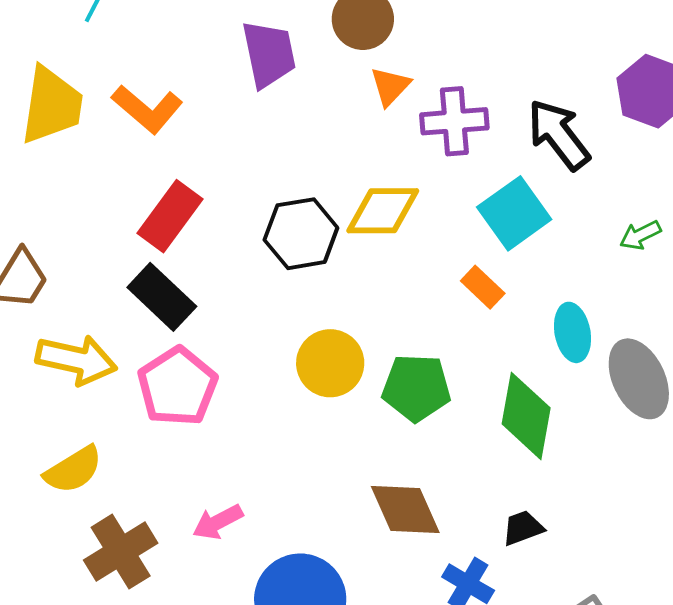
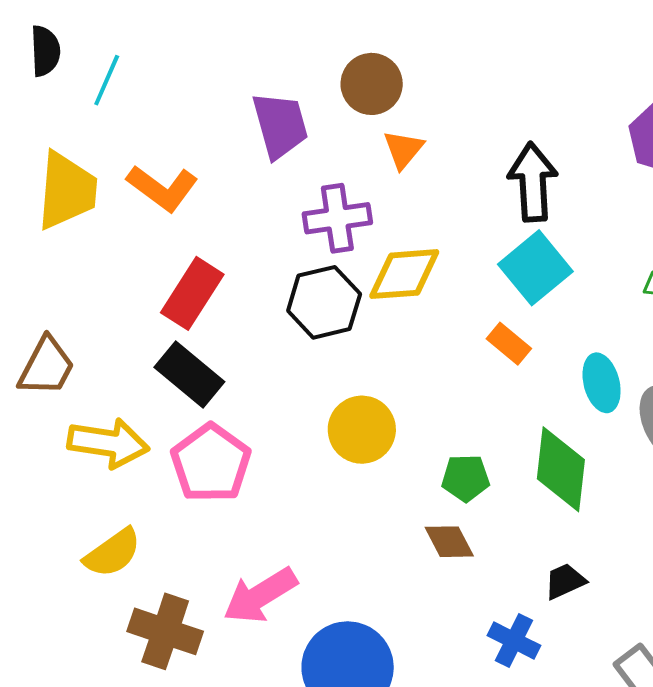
purple cross: (454, 121) -> (337, 218), moved
black arrow: (559, 134) -> (533, 182), moved, turned 38
green pentagon: (416, 388) -> (466, 478), moved, size x0.7
brown diamond: (405, 509) -> (449, 542), moved, size x0.7
pink arrow: (218, 522) -> (260, 596), size x1.5
brown cross: (121, 552) -> (165, 631), turned -36

